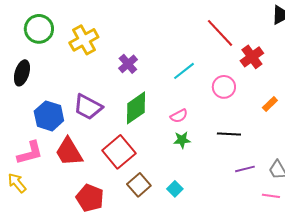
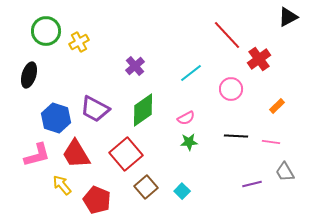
yellow cross: (84, 40) -> (79, 42), moved, size x0.7
purple line: (245, 169) -> (252, 184), moved
yellow arrow: (17, 183) -> (62, 185), moved
pink line: (271, 196) -> (271, 142), moved

